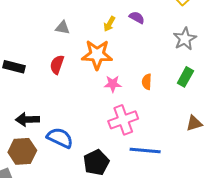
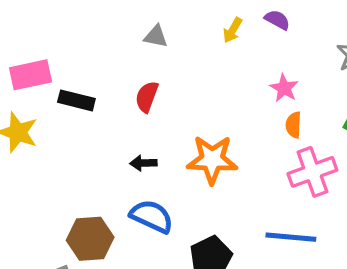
orange star: (97, 55) -> (212, 160), moved
pink star: (113, 84) -> (284, 88), moved, turned 30
black arrow: (27, 120) -> (143, 163), moved, size x0.7
pink cross: (123, 120) -> (312, 172), moved

